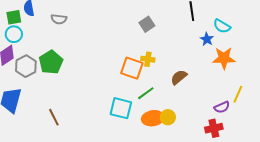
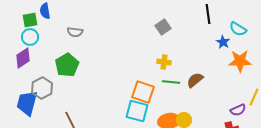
gray semicircle: (59, 19) -> (75, 32), moved
gray hexagon: (26, 66) -> (42, 88), moved
orange square: (132, 68) -> (143, 92), moved
green line: (146, 93) -> (171, 82), moved, turned 42

